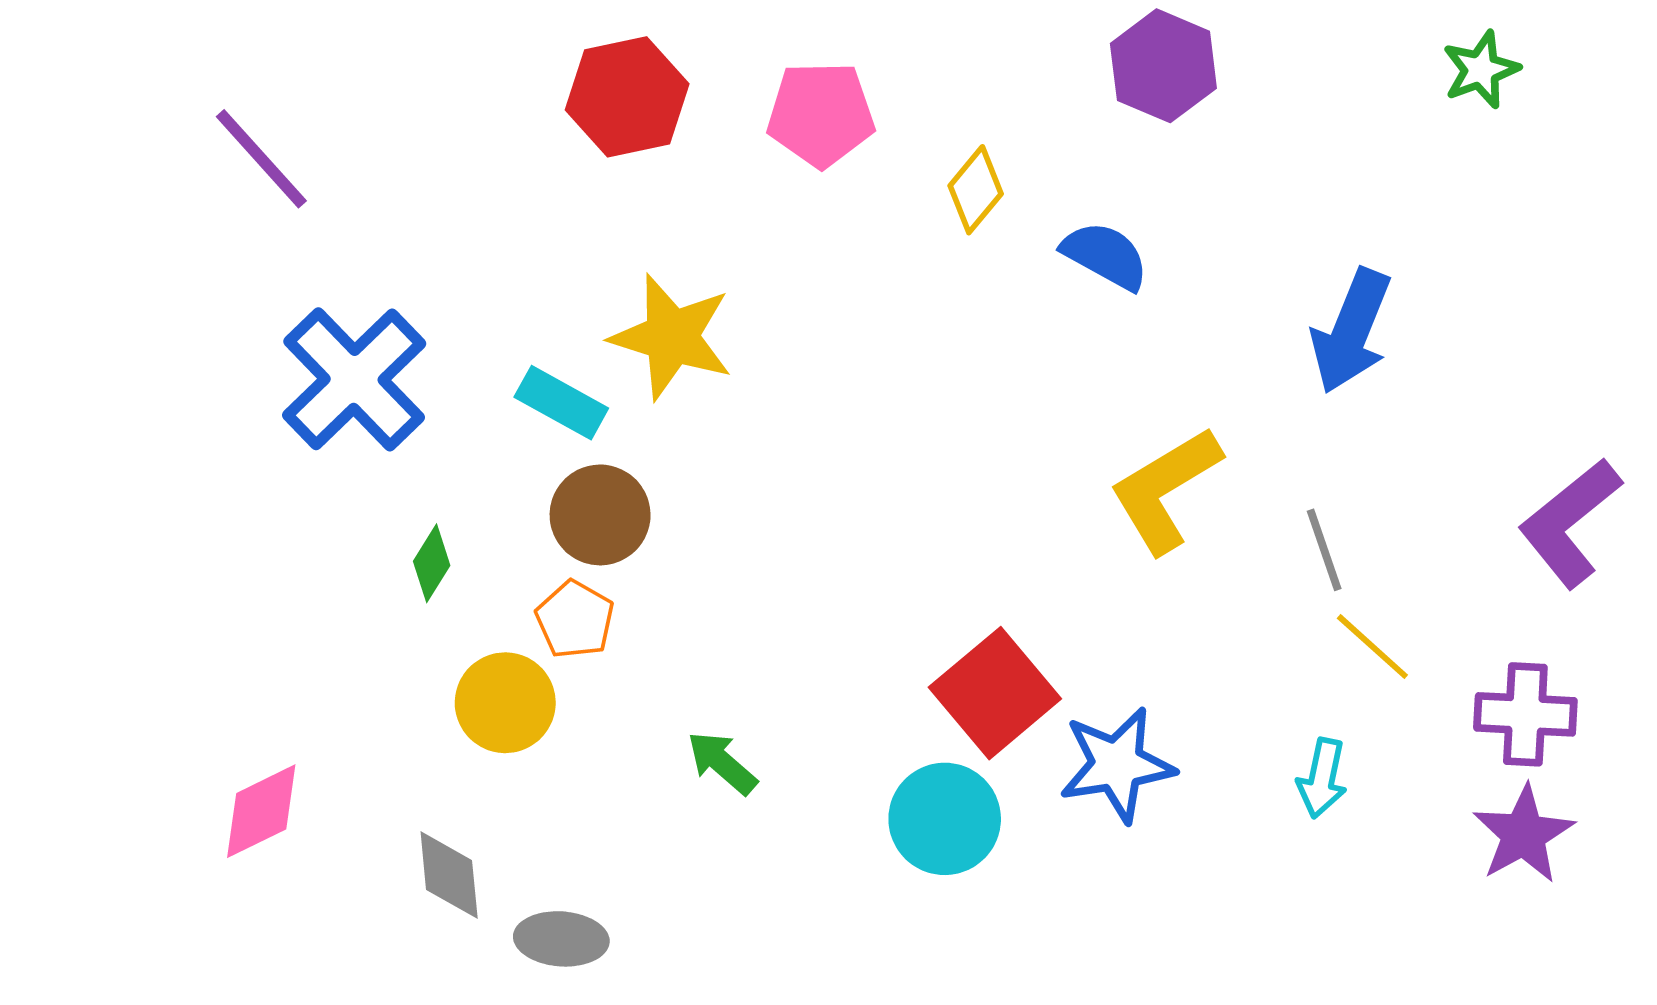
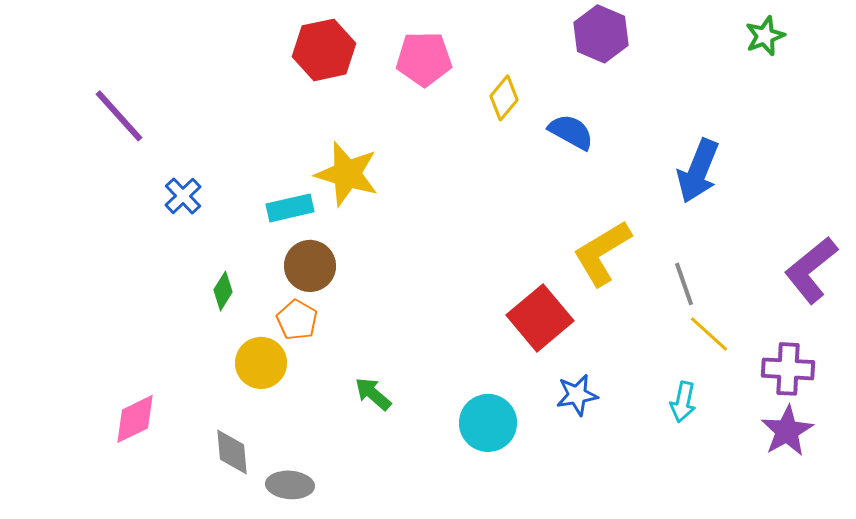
purple line: (261, 159) -> (119, 116), moved
blue cross: (354, 379) -> (183, 196), size x0.5
cyan rectangle: (561, 403) -> (290, 208), turned -42
red square: (995, 693) -> (540, 318), moved
blue star: (1117, 765) -> (577, 395), size x0.7

